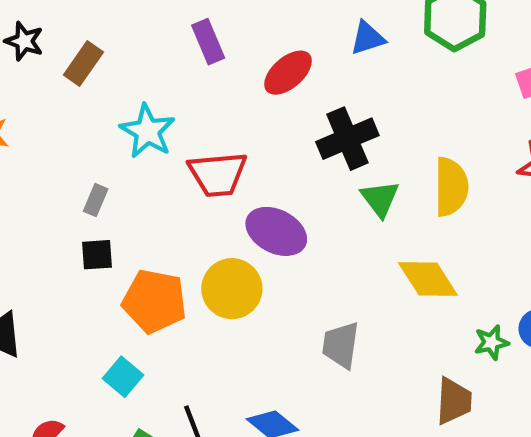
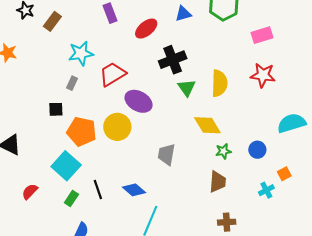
cyan star: (147, 131) -> (81, 53), turned 30
red trapezoid: (218, 174) -> (112, 74), turned 152
gray rectangle: (96, 200) -> (72, 83), moved
green star: (491, 342) -> (223, 151), moved
cyan square: (123, 377) -> (66, 166), size x1.6

